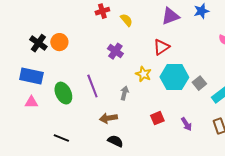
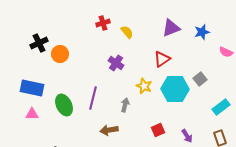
blue star: (201, 11) -> (202, 32), moved
black cross: (38, 43) -> (39, 43), moved, turned 30
gray square: (199, 83) -> (200, 79), moved
purple line: (92, 86) -> (93, 98), turned 35

